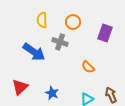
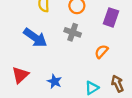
gray cross: (60, 42) -> (73, 32), moved
orange semicircle: (88, 67) -> (101, 52), moved, turned 88

